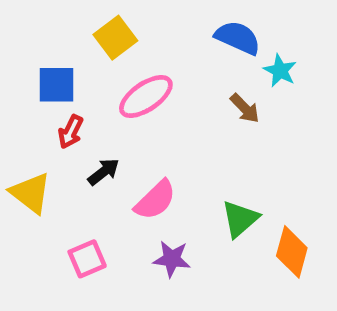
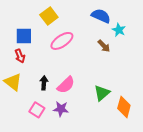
red arrow: (71, 132) -> (20, 56), moved, turned -48
black arrow: (104, 172) -> (44, 83), moved, turned -48
pink square: (87, 259) -> (37, 110), turned -35
purple star: (172, 259) -> (61, 109), moved

